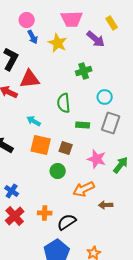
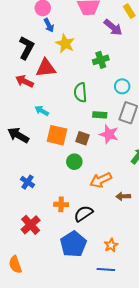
yellow star: (58, 43) -> (65, 44), moved
cyan arrow: (34, 121) -> (42, 111), moved
pink star: (97, 159) -> (109, 134), moved
red cross: (15, 216) -> (31, 225), moved

